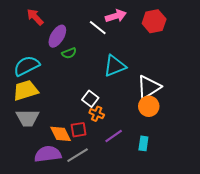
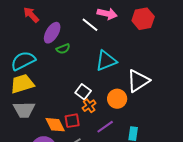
pink arrow: (116, 16) -> (107, 14), turned 30
orange circle: (149, 106) -> (117, 99), moved
orange cross: (97, 114) -> (89, 106), turned 32

